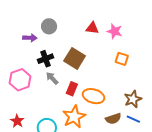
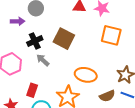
orange square: (122, 59) -> (111, 35), size x1.5
red rectangle: (72, 89) -> (32, 90), moved

